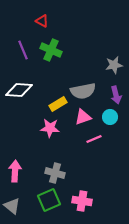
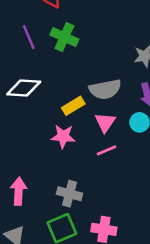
pink triangle: (83, 117) -> (105, 122), turned -36
pink line: (94, 139) -> (106, 150), moved

